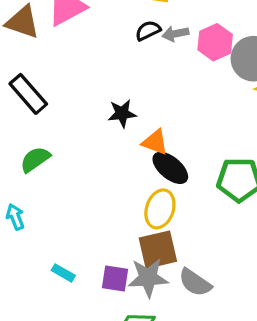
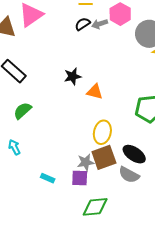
pink hexagon: (215, 42) -> (120, 14), moved
black ellipse: (170, 168) -> (134, 154), moved
gray star: (148, 278) -> (86, 162), moved, size x0.7

